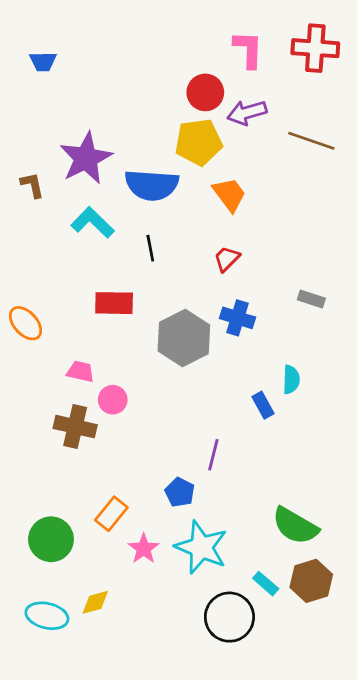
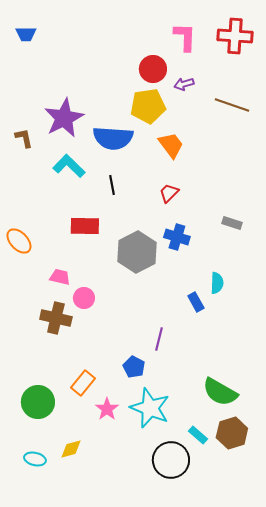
blue trapezoid: (43, 62) -> (26, 34), moved
purple arrow: (247, 113) -> (184, 84), size x0.7
cyan ellipse: (47, 616) -> (35, 459), size x0.7

